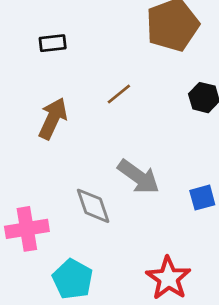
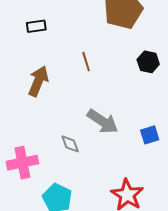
brown line: (119, 94) -> (86, 62), turned -66
gray diamond: (93, 206) -> (70, 144), size x0.7

